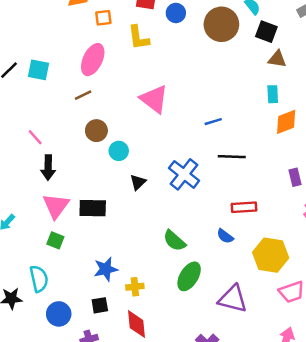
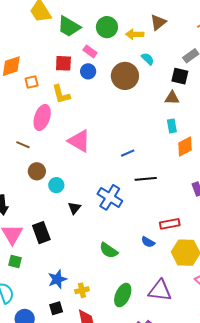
black square: (266, 32) -> (180, 76), moved
pink ellipse: (93, 60) -> (42, 117), moved
brown line: (83, 95) -> (23, 145), turned 56
red rectangle: (244, 207) -> (170, 224), moved
black rectangle: (93, 208) -> (41, 233), turned 75
green ellipse: (189, 276) -> (123, 295), moved

